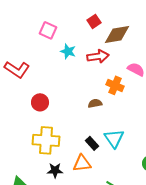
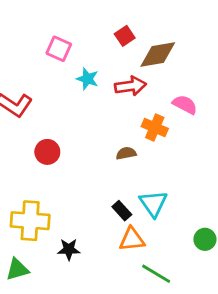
yellow cross: (46, 140) -> (30, 221), moved
orange triangle: (82, 163) -> (132, 239), moved

